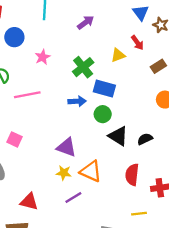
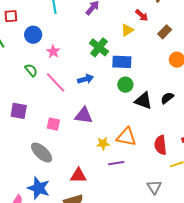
pink star: (43, 57) -> (53, 52), moved
pink line: (27, 95) -> (56, 82), turned 70
blue arrow: (77, 101) -> (86, 79), moved
purple triangle: (66, 147) -> (84, 116), moved
red semicircle: (132, 175) -> (160, 145), moved
purple line: (73, 197) -> (116, 163), turned 35

